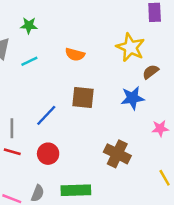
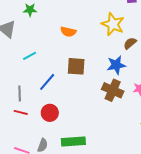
cyan line: (29, 61) -> (30, 56), moved
brown cross: (117, 154) -> (113, 90), moved

